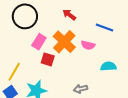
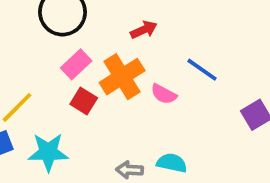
red arrow: (69, 15) -> (144, 30), turned 104
cyan semicircle: (108, 66) -> (172, 163), moved

